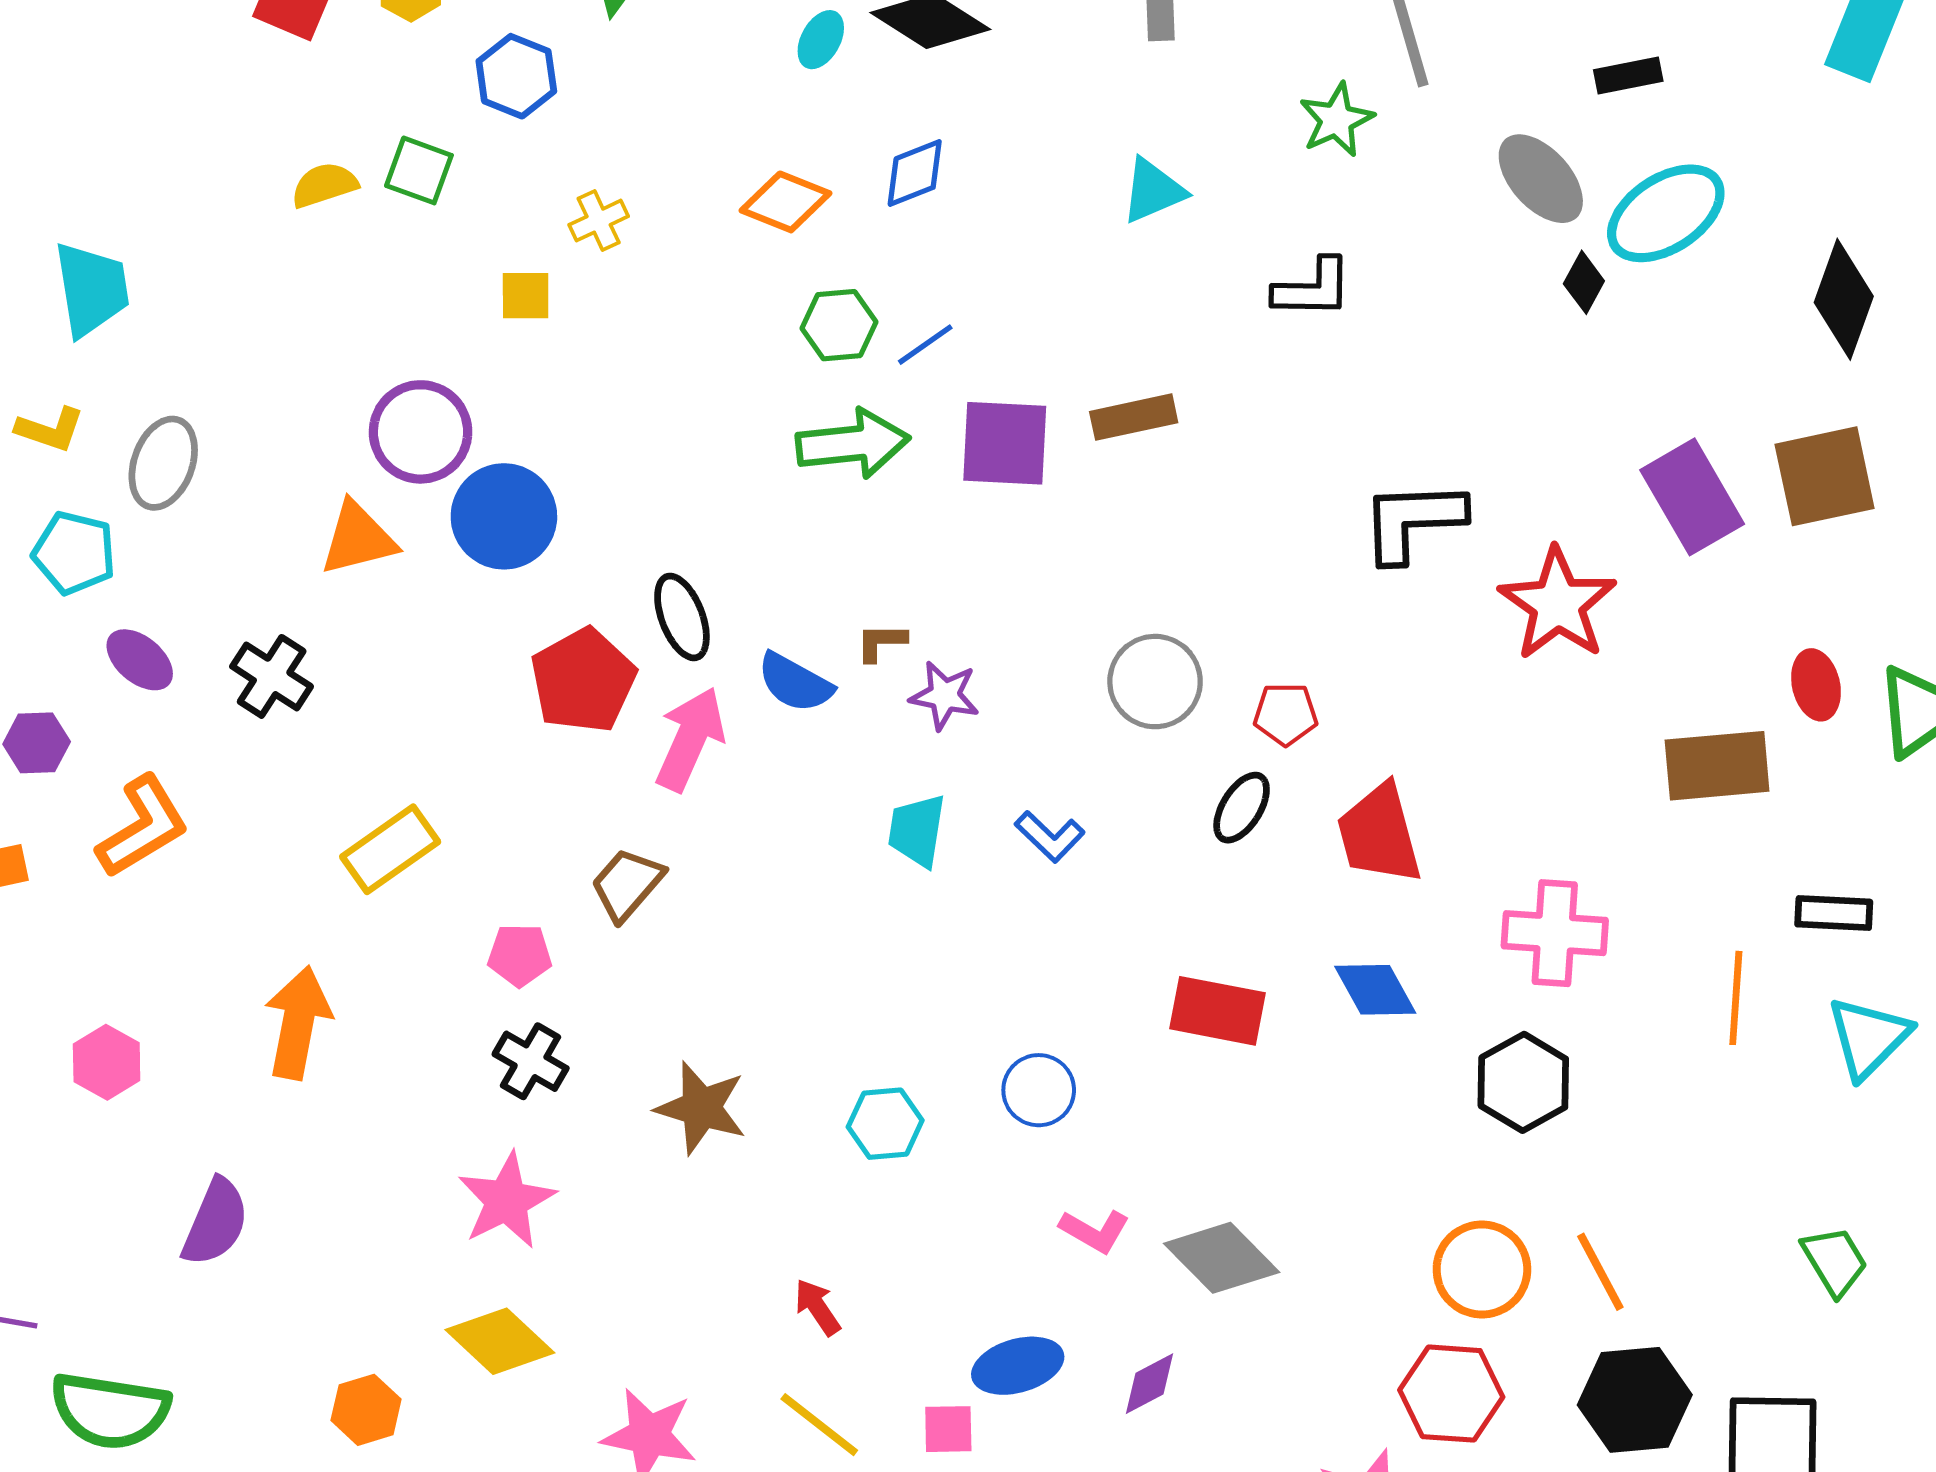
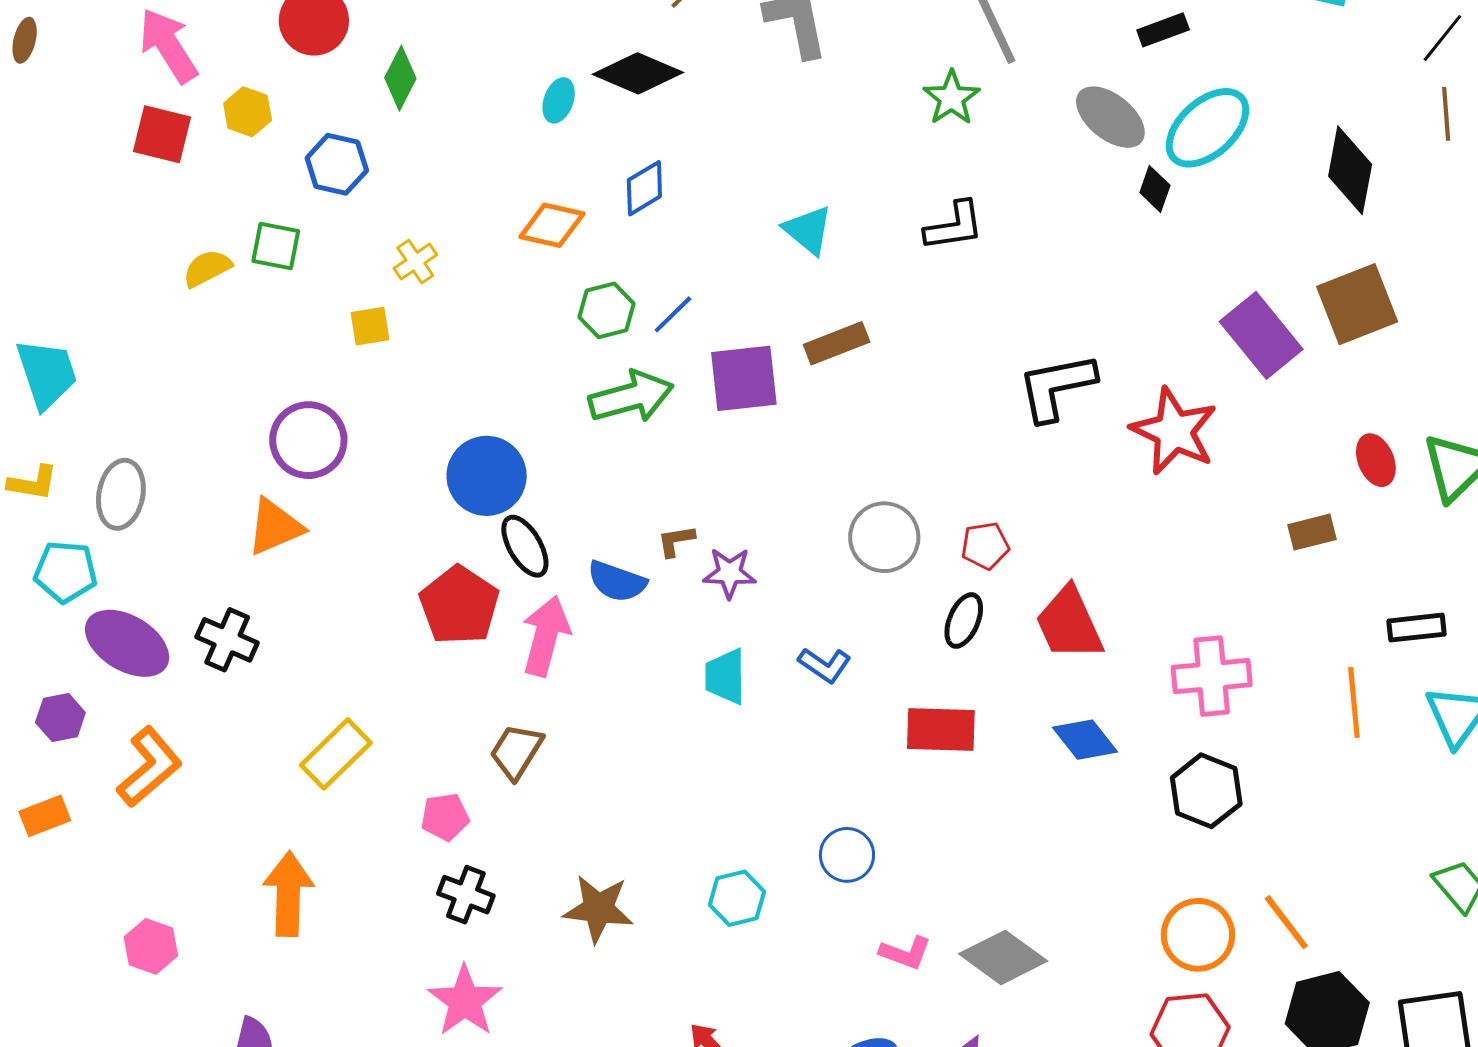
cyan triangle: (1153, 191) -> (808, 230), moved, turned -48
blue circle: (504, 516) -> (487, 476), moved
purple ellipse: (140, 660) -> (127, 643), size x1.6
brown rectangle: (1717, 766) -> (1312, 532), size x0.6
red rectangle: (1217, 1011) -> (941, 730), moved

